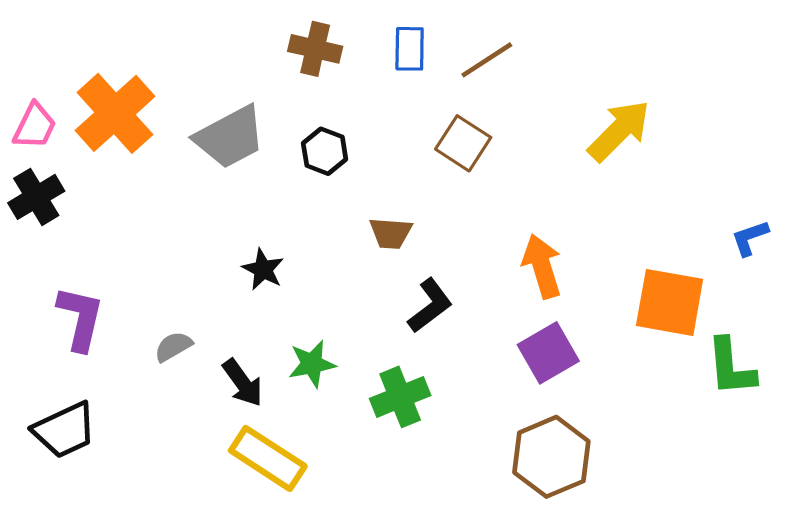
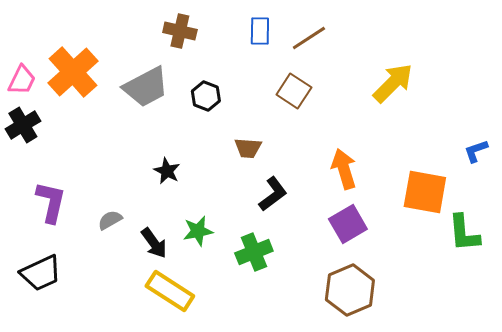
brown cross: (315, 49) -> (180, 31), moved

